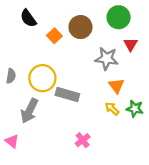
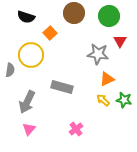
black semicircle: (28, 18) -> (26, 17), turned -36
brown circle: (80, 27) -> (74, 13), moved
yellow circle: (42, 78) -> (31, 55), moved
orange triangle: (116, 86) -> (107, 79), turned 42
pink triangle: (12, 141) -> (29, 129), moved, turned 32

